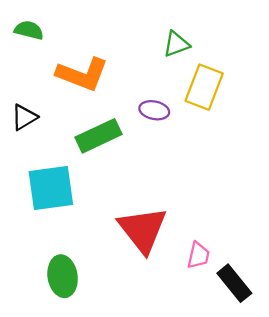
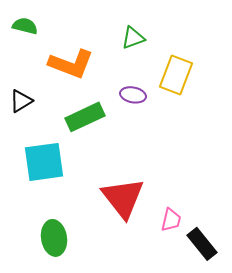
green triangle: (176, 44) -> (133, 38), moved

